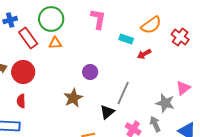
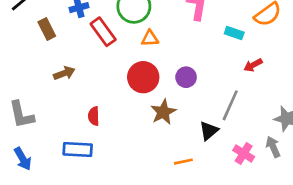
orange triangle: (55, 43) -> (150, 38), moved
red arrow: (144, 54) -> (253, 65), moved
red circle: (23, 72) -> (143, 77), moved

